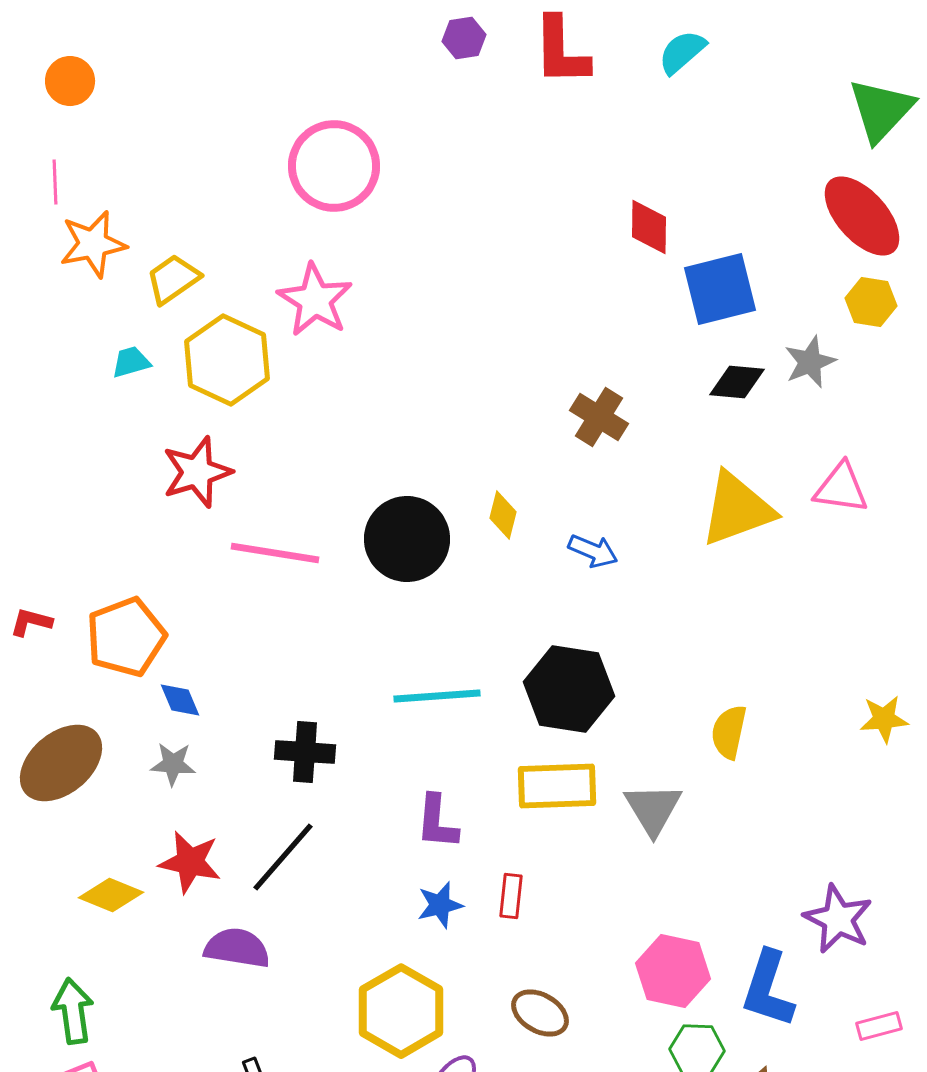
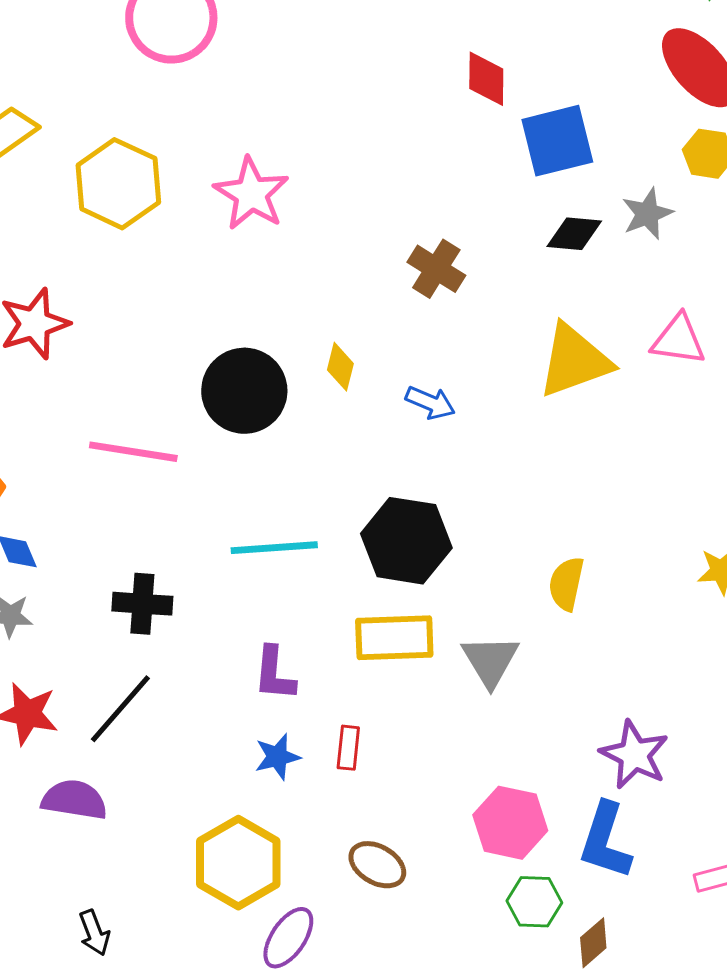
pink star: (315, 300) -> (251, 194), moved
yellow hexagon: (227, 360) -> (118, 184), moved
pink line: (275, 553) -> (133, 452), moved
purple star: (838, 919) -> (634, 755), moved

